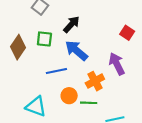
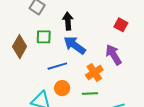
black arrow: (71, 24) -> (68, 21), turned -42
orange circle: (69, 96) -> (62, 88), moved

